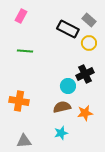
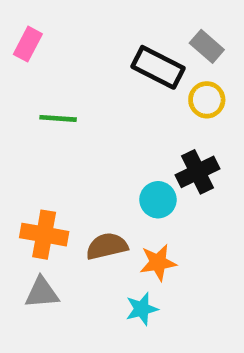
pink rectangle: (21, 16) -> (28, 44), moved
brown semicircle: (62, 107) -> (107, 246), moved
orange star: (85, 113) -> (158, 262), moved
gray triangle: (24, 141) -> (42, 293), moved

